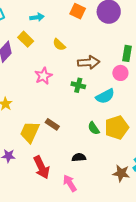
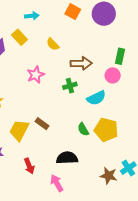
green cross: (78, 85) -> (70, 86), turned -32
yellow pentagon: (117, 127) -> (106, 130), turned 30
black semicircle: (79, 157) -> (67, 158), size x1.5
red arrow: (41, 167) -> (29, 166), size x0.7

